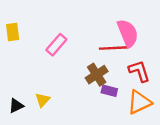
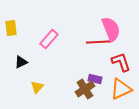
brown cross: (97, 75) -> (85, 89), moved
black triangle: (16, 106) -> (21, 62), moved

